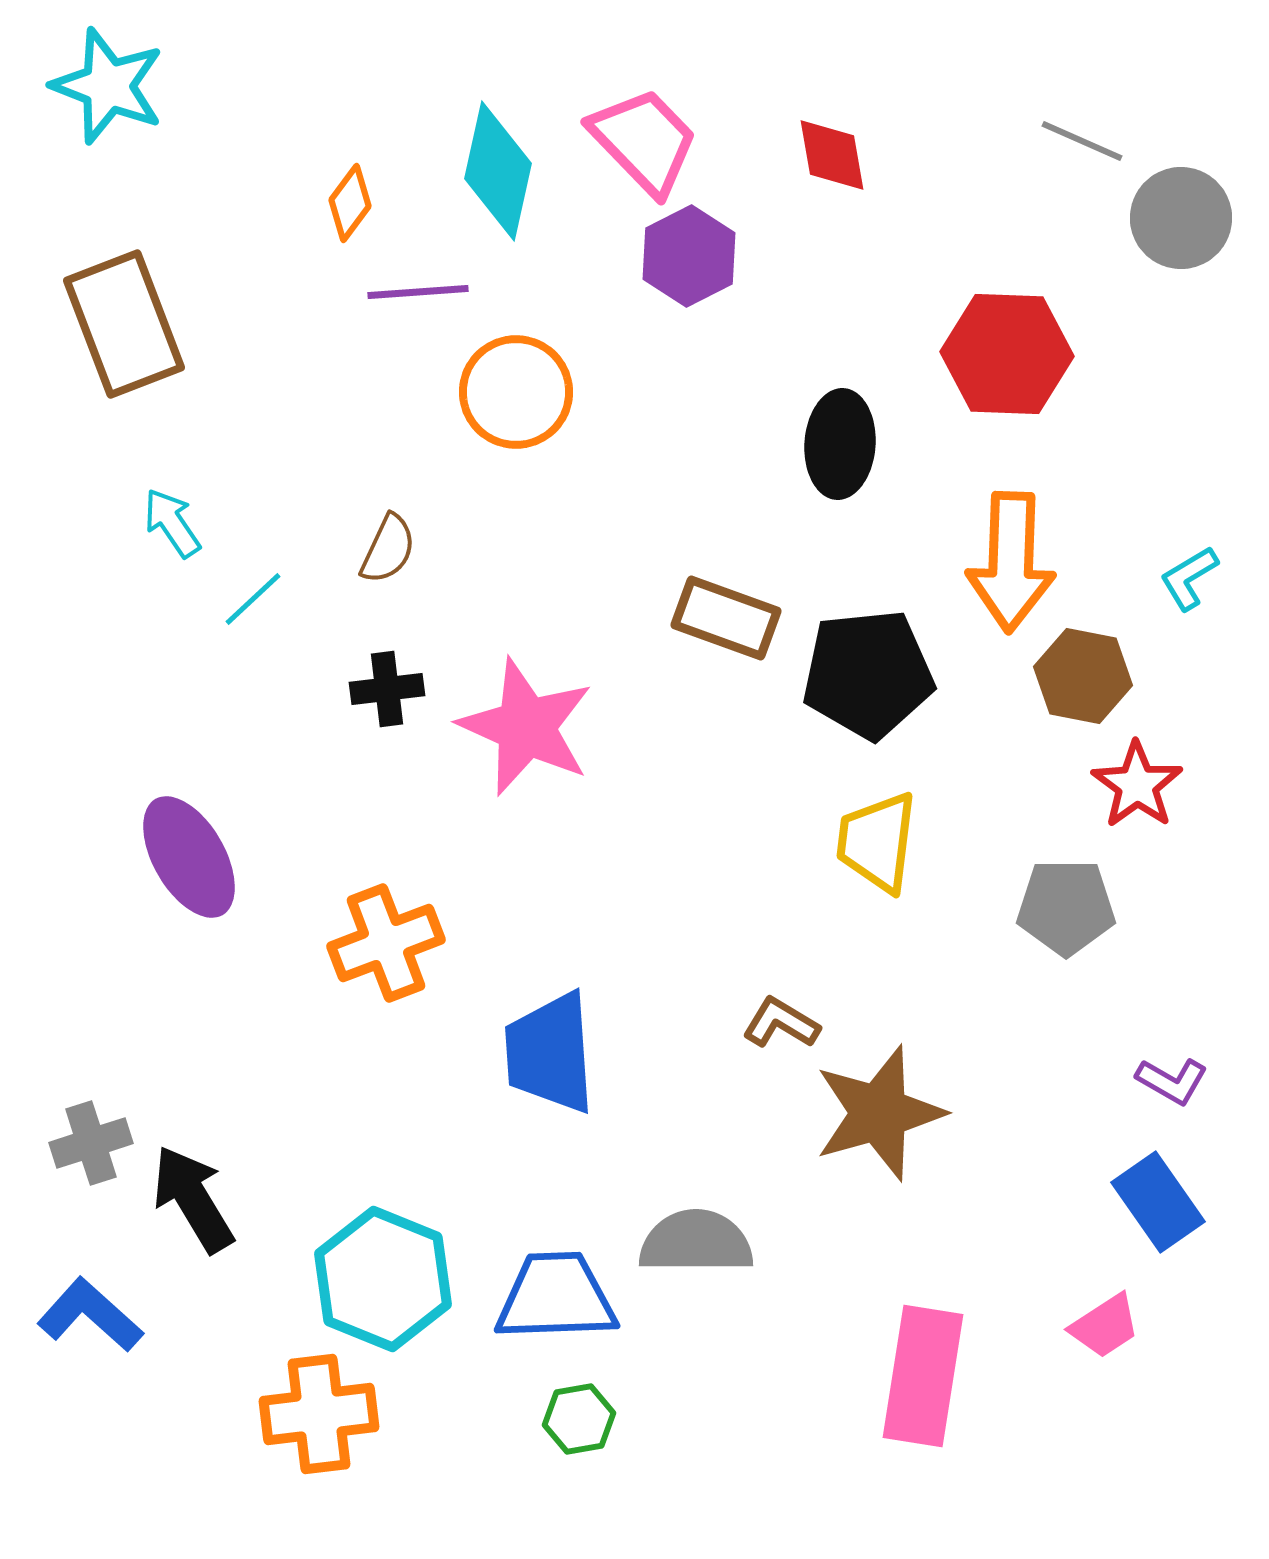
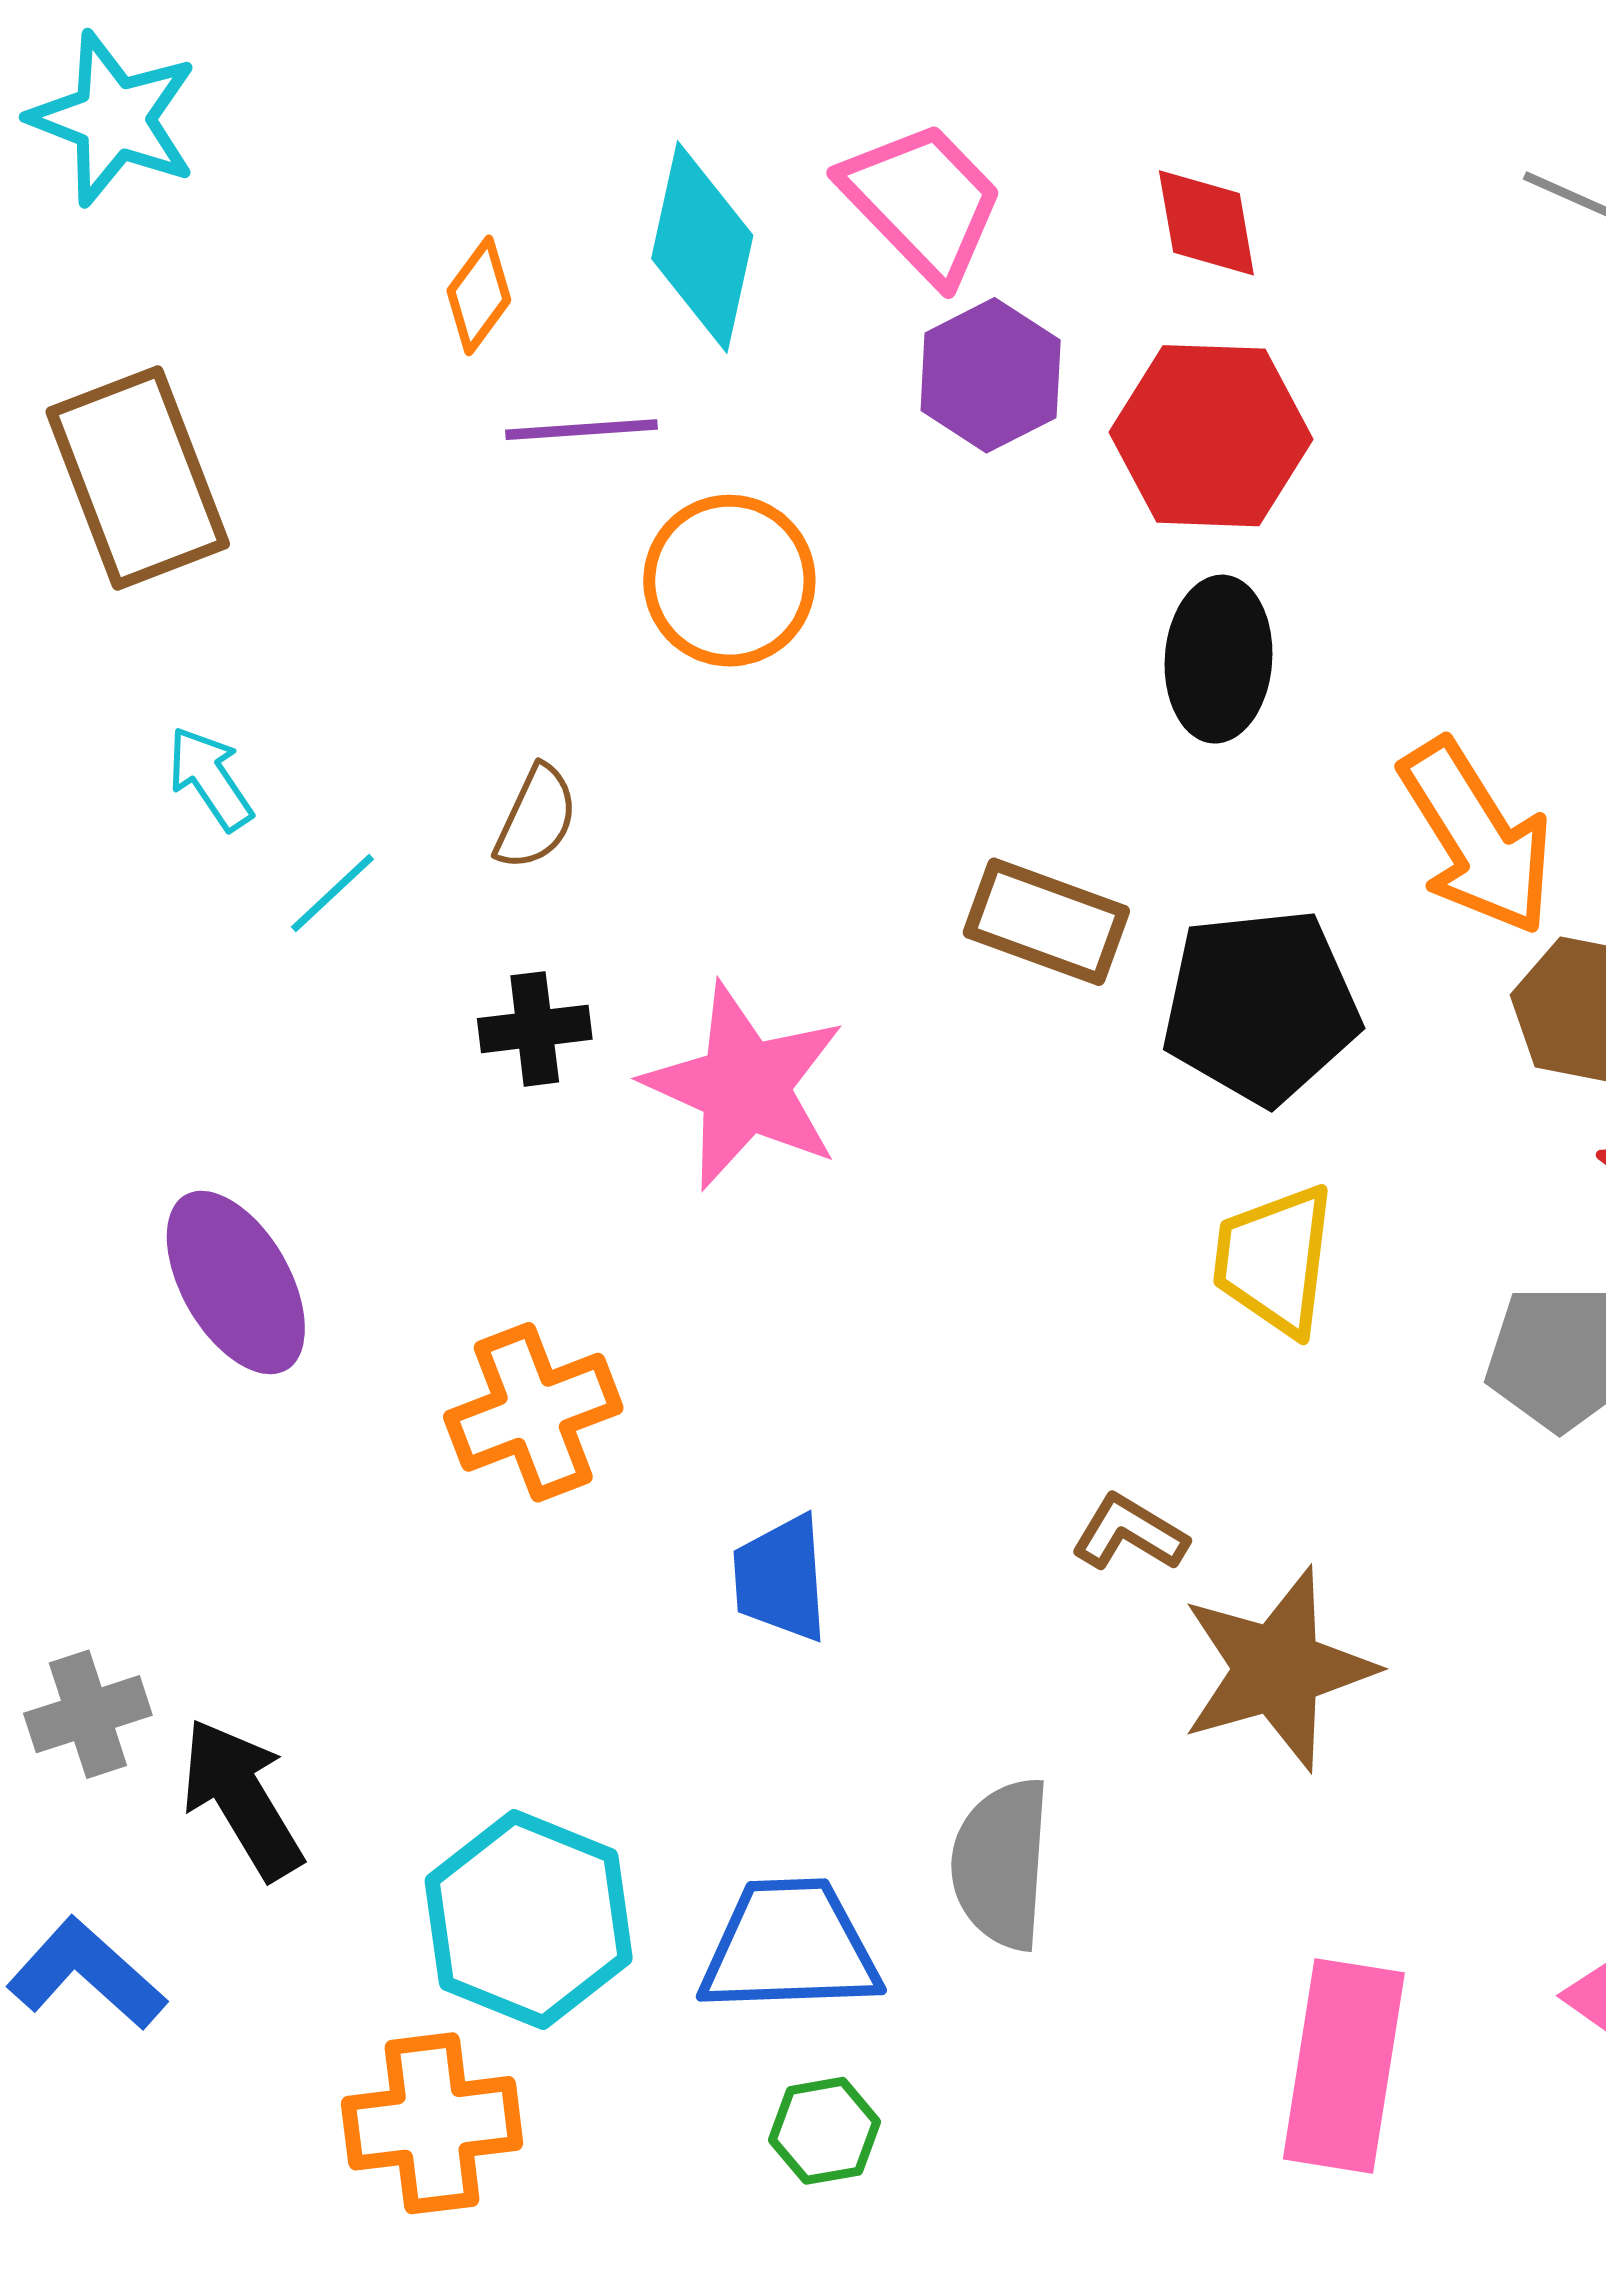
red hexagon: (1007, 354) -> (1211, 436), moved
orange arrow: (1011, 562) -> (1477, 837), turned -34
blue trapezoid: (550, 1053) -> (781, 1578), size x0.7
gray semicircle: (696, 1242) -> (1001, 1864), turned -86

